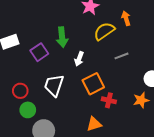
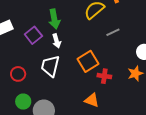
white arrow: (79, 59) -> (57, 41), moved, turned -32
green circle: (28, 110) -> (23, 102), moved
orange triangle: (94, 124) -> (92, 100), turned 42

